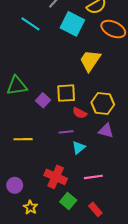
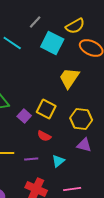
yellow square: (66, 93) -> (46, 109), turned 30
red semicircle: (80, 113) -> (44, 136), moved
purple line: (66, 132) -> (31, 159), moved

